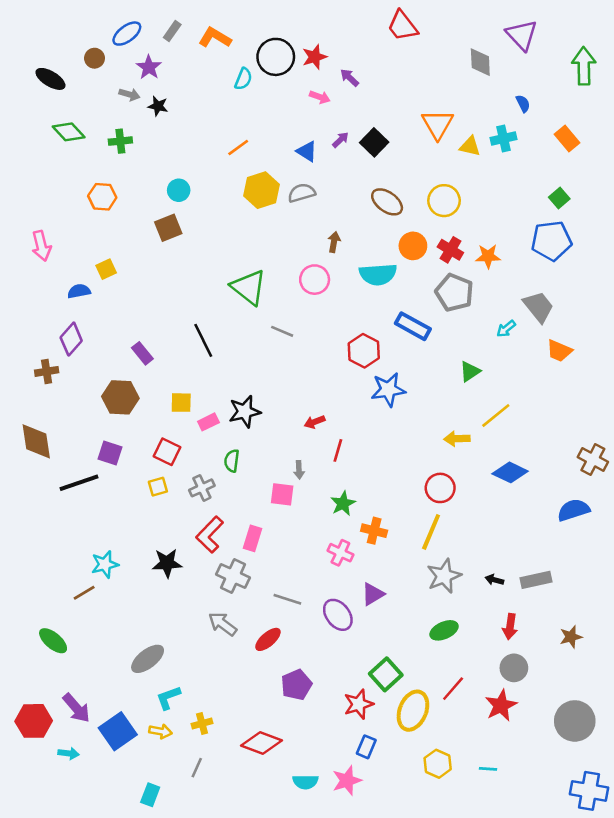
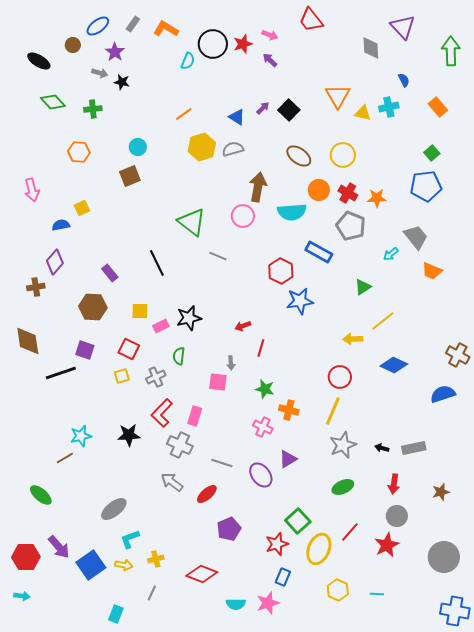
pink arrow: (320, 97) -> (270, 35), moved
brown arrow: (334, 242) -> (258, 187), size x1.8
green star: (343, 503) -> (265, 389), turned -30
cyan arrow: (69, 753) -> (22, 596), moved

